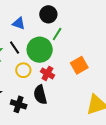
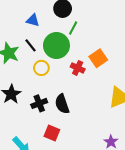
red cross: (47, 73) -> (78, 68), moved
black semicircle: (40, 95) -> (62, 104), moved
black cross: (19, 104) -> (39, 103), turned -35

